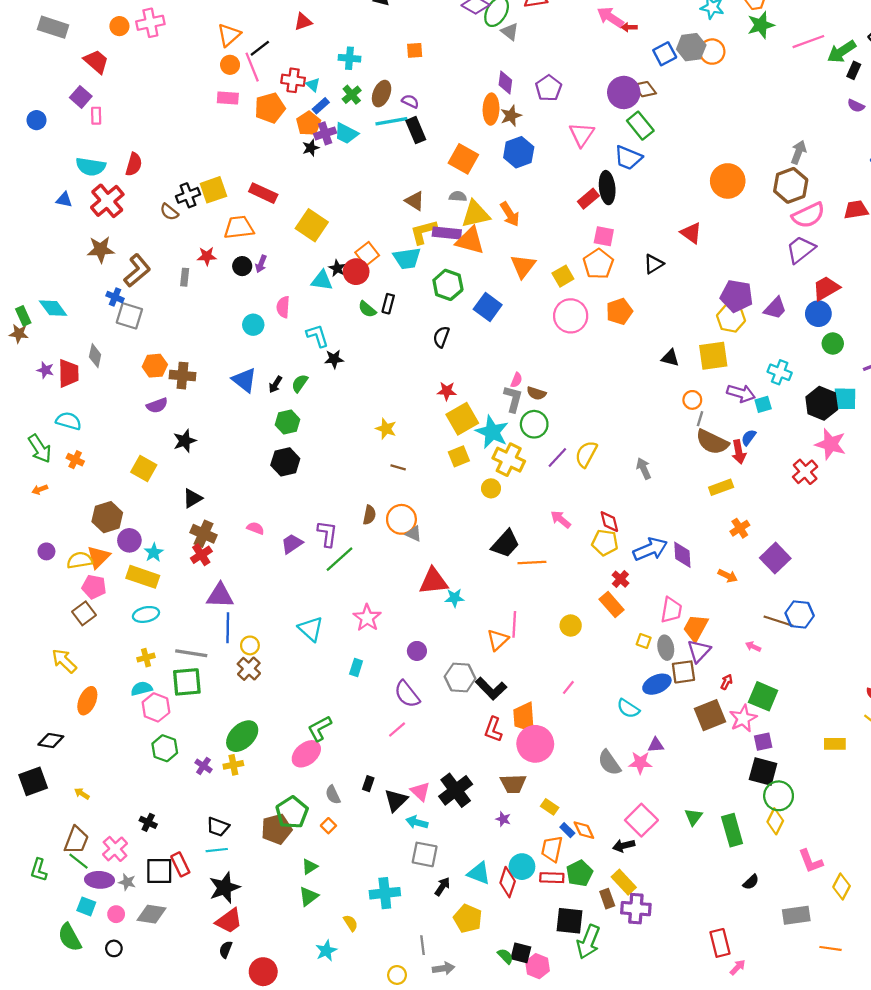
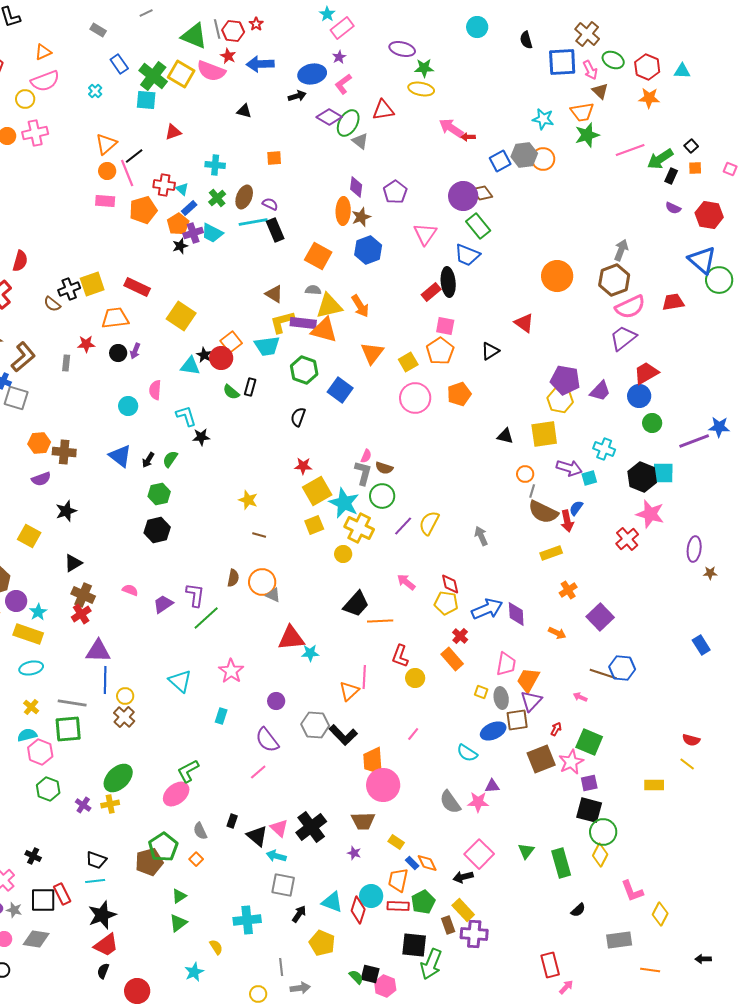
yellow cross: (146, 658) -> (31, 707), turned -35
red L-shape: (493, 729) -> (400, 656), moved
black triangle: (396, 800) -> (257, 836), turned -35

